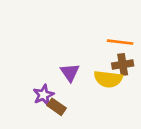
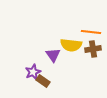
yellow semicircle: (108, 79) -> (71, 45), moved

